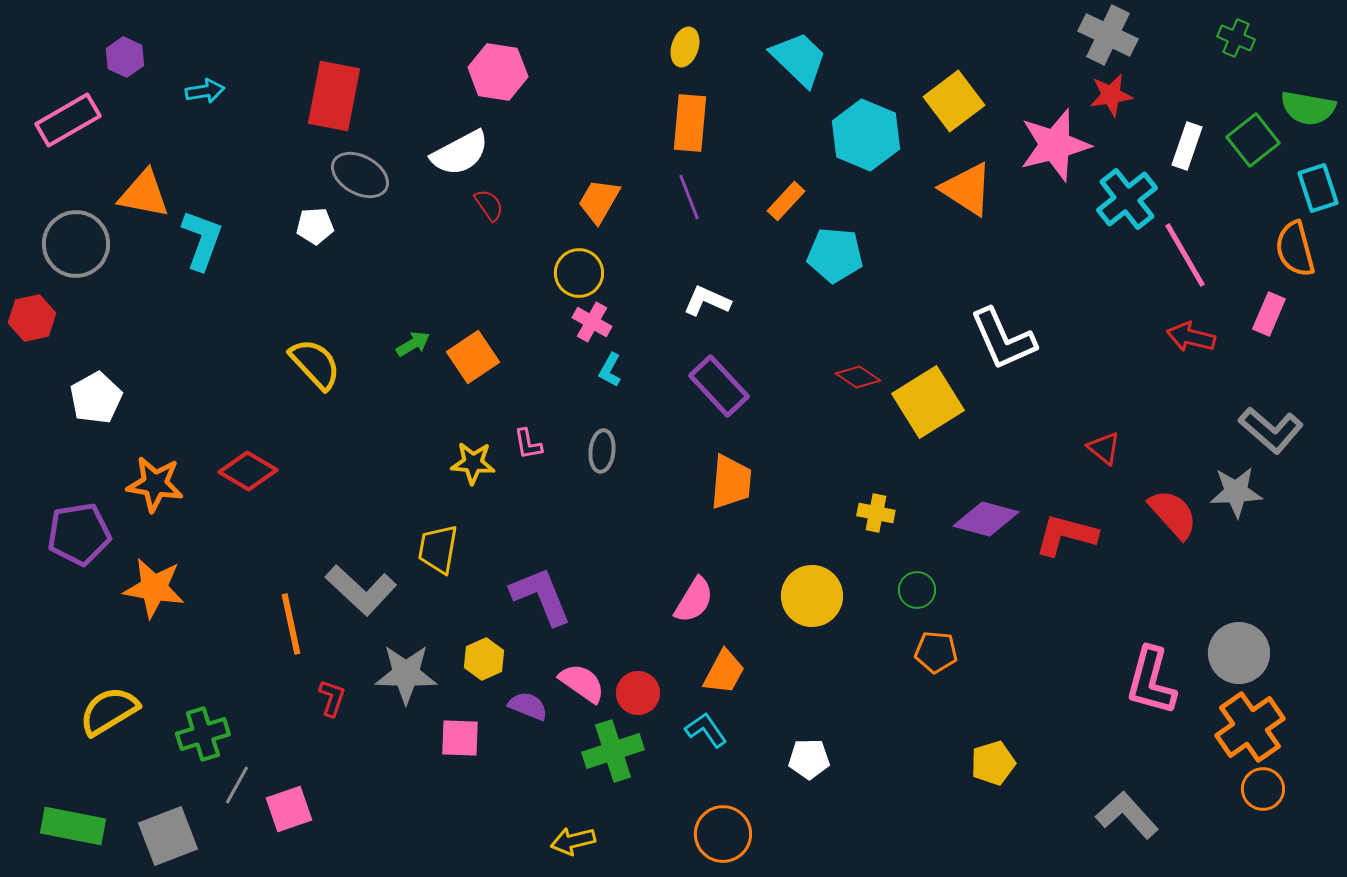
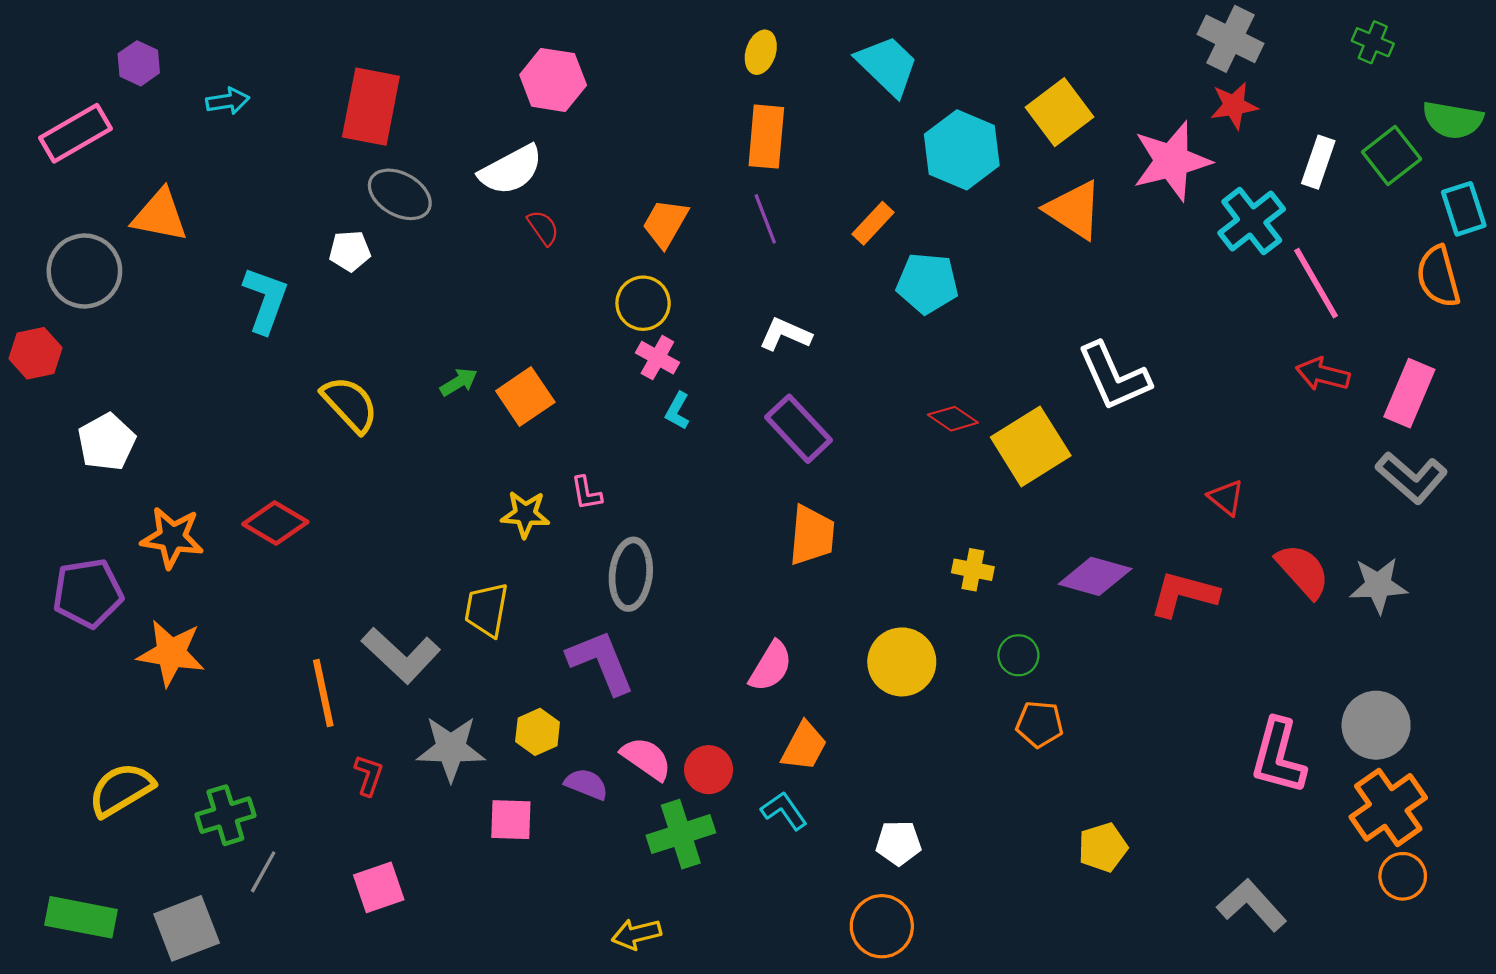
cyan L-shape: (202, 240) -> (265, 300), moved
pink rectangle: (1269, 314) -> (1409, 393), moved, size x1.4
gray ellipse: (602, 451) -> (631, 574), moved, size x1.5
gray star: (1236, 492) -> (1378, 585), moved
pink square: (289, 809) -> (379, 887), moved
orange circle: (723, 834) -> (882, 926), moved

